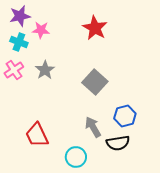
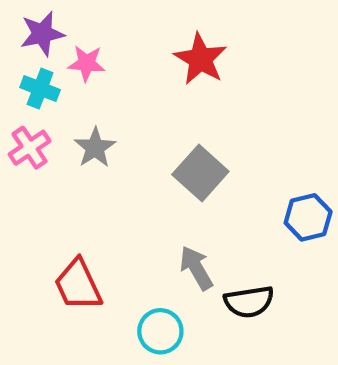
blue hexagon: (125, 116) -> (308, 217), moved

